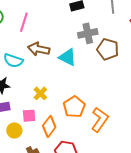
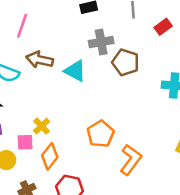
yellow cross: (40, 93) -> (42, 126), moved
orange pentagon: (74, 107) -> (101, 134), moved
orange L-shape: (100, 120) -> (131, 160), moved

